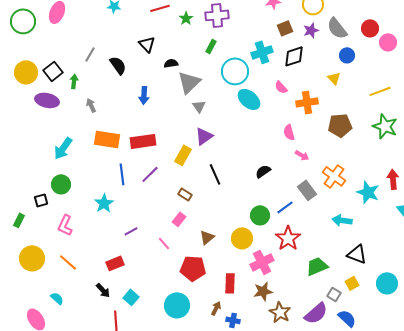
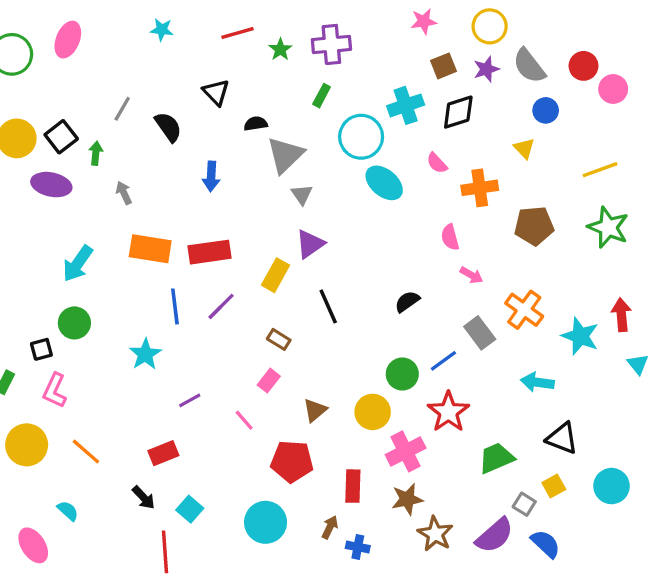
pink L-shape: (65, 225) -> (55, 390), moved

